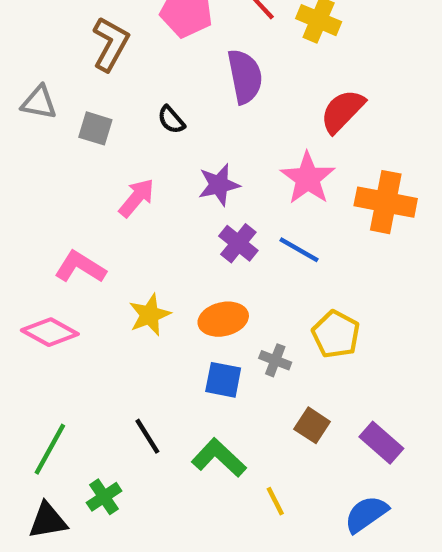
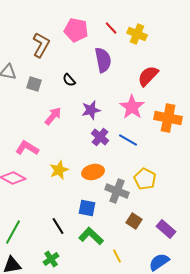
gray cross: (275, 360) -> (117, 191), size x1.6
blue square: (223, 380) -> (87, 208), moved
green cross: (104, 497) -> (51, 259), moved

